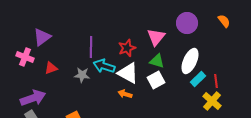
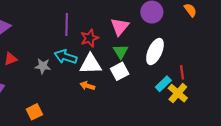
purple line: (91, 47) -> (67, 25), moved
green triangle: (157, 61) -> (121, 52), turned 42
white triangle: (128, 73) -> (91, 64), turned -30
cyan rectangle: (198, 79) -> (163, 84), moved

